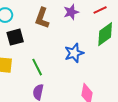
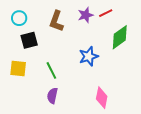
red line: (100, 10) -> (106, 13), moved

